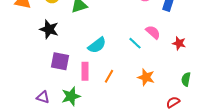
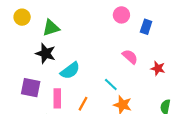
black star: (49, 29) -> (46, 53), moved
cyan line: (135, 43) -> (111, 84), moved

